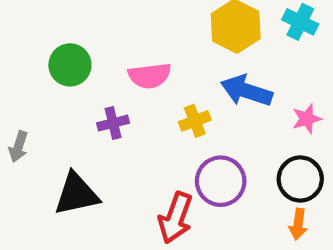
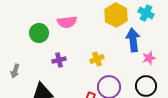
pink semicircle: (150, 76) -> (67, 22), moved
blue arrow: (246, 91) -> (133, 40), moved, turned 65

